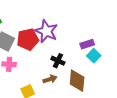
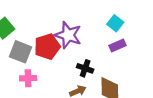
cyan square: (94, 56) -> (115, 23), moved

